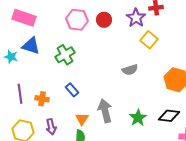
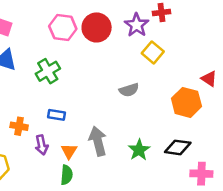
red circle: (104, 20) -> (97, 27), size x1.5
blue rectangle: (72, 90) -> (57, 115), turned -40
purple arrow: (51, 127) -> (42, 145), moved

